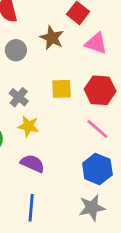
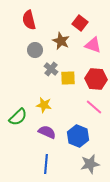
gray cross: (19, 97) -> (51, 69), moved
blue hexagon: (97, 169) -> (78, 136), moved

